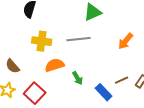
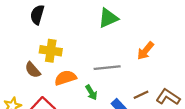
gray line: (79, 39) -> (107, 68), moved
brown semicircle: (13, 66) -> (33, 70), moved

